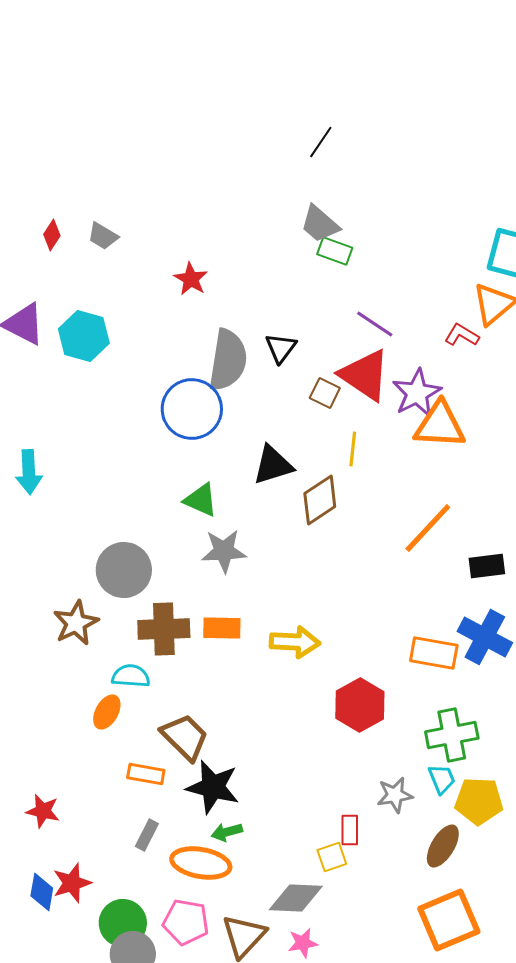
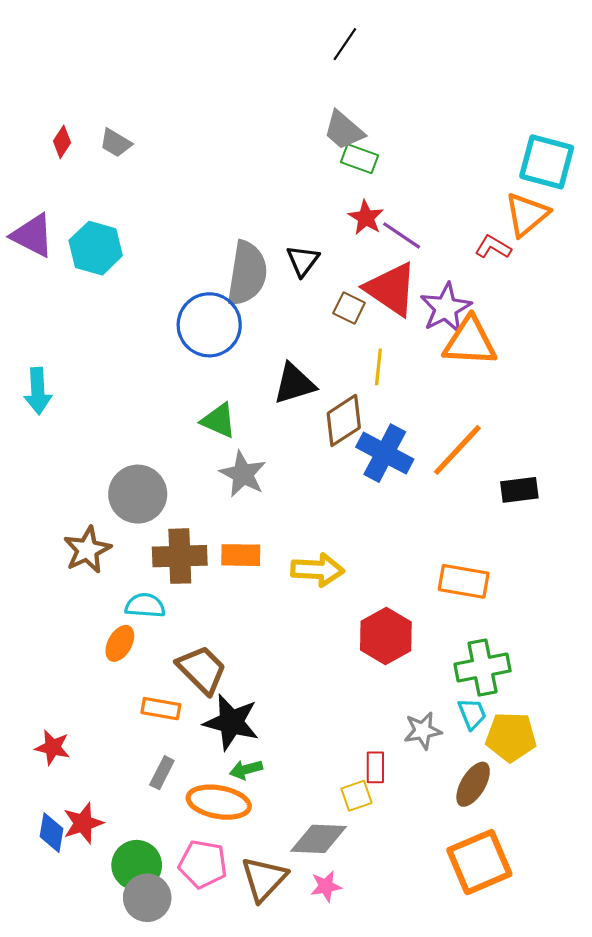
red star: (191, 279) -> (366, 218), moved
gray star: (224, 551) -> (243, 474), turned 30
blue cross: (485, 637) -> (385, 453), moved

